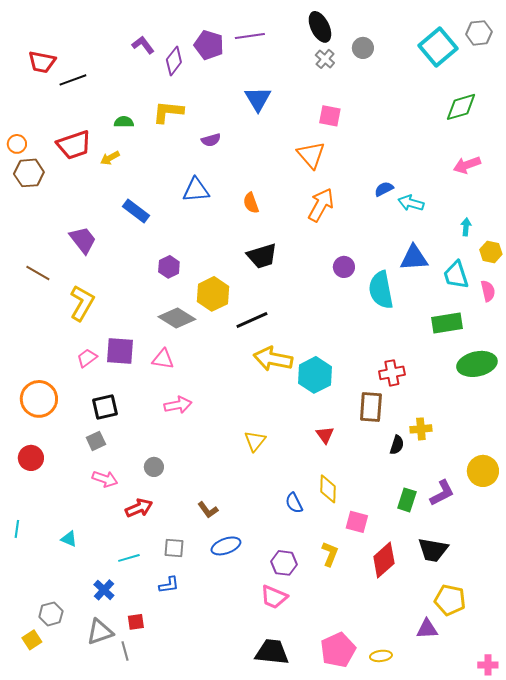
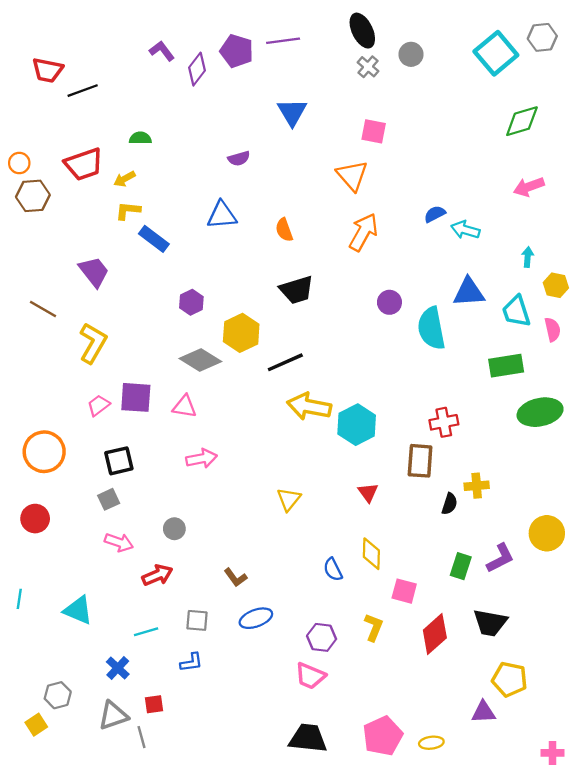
yellow L-shape: (168, 112) -> (128, 211), moved, size x0.7
cyan triangle: (69, 539) -> (78, 610), size x1.6

